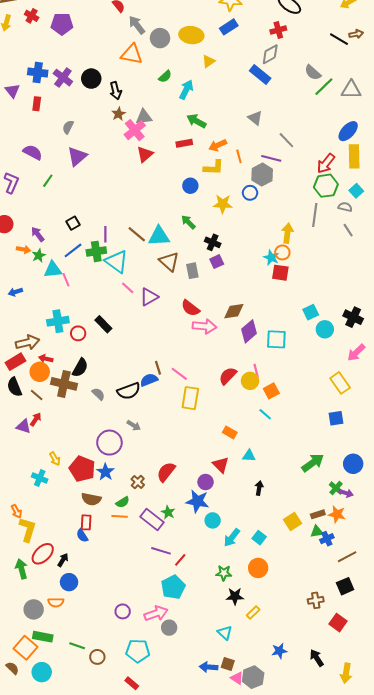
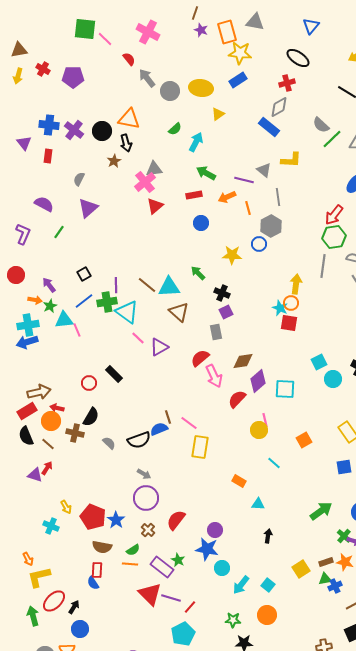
orange triangle: (132, 54) -> (129, 119), moved
brown star: (119, 114) -> (114, 161), moved
gray line: (286, 140) -> (278, 197), moved, turned 36
purple line: (271, 158) -> (244, 180), moved
yellow L-shape: (214, 168) -> (291, 160), moved
blue circle: (190, 186) -> (201, 223), moved
gray rectangle: (192, 271) -> (216, 332), moved
blue arrow: (15, 292) -> (27, 342), size x1.5
red semicircle: (190, 308) -> (200, 358), turned 102
cyan cross: (58, 321) -> (28, 325), moved
pink arrow: (205, 326) -> (214, 376), turned 60
red semicircle: (228, 376) -> (237, 399), moved
brown cross: (64, 384) -> (75, 433), size x0.7
orange square: (271, 391) -> (304, 440), moved
purple circle: (109, 443) -> (146, 498), moved
red triangle: (221, 465) -> (150, 594), moved, size x1.4
yellow L-shape: (28, 530) -> (39, 577), turned -120

